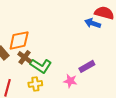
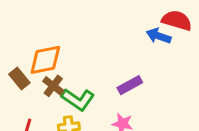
purple rectangle: (87, 66) -> (130, 85), moved

